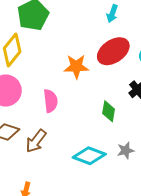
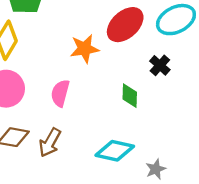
pink semicircle: (51, 101) -> (60, 93), turned -150
gray star: (126, 150) -> (156, 169), moved

